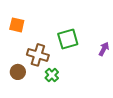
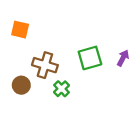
green square: (68, 39) -> (90, 58), moved

